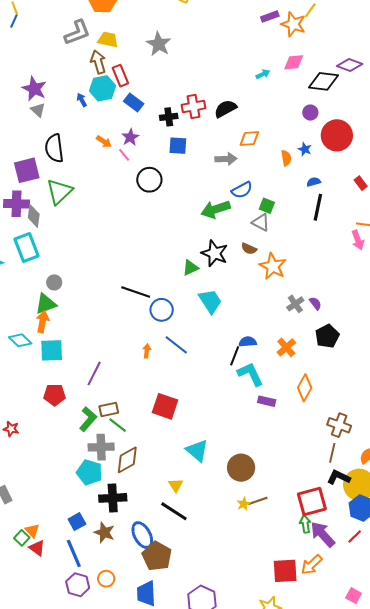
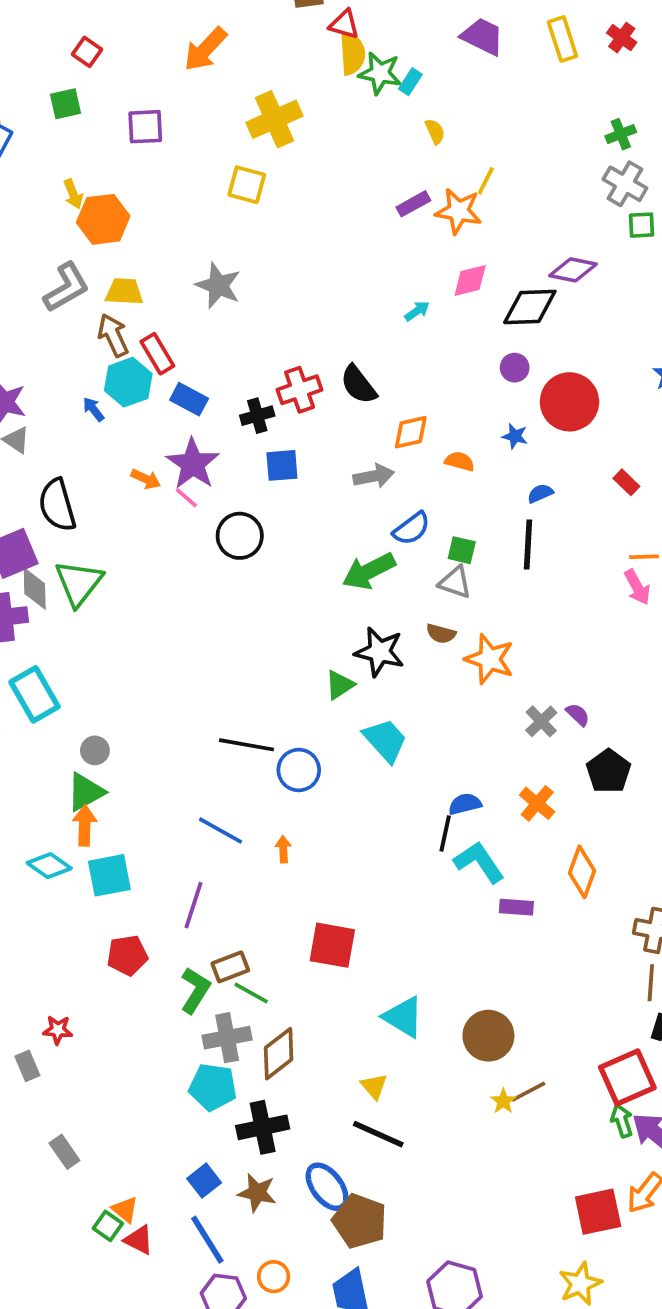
black semicircle: (225, 109) -> (358, 385), turned -90
purple star: (130, 137) -> (193, 464), size x1.6
orange semicircle: (286, 158) -> (460, 461), moved, turned -56
black line: (318, 207) -> (528, 544), moved
gray diamond: (34, 216) -> (35, 589), moved
blue line: (176, 345) -> (220, 830), moved

